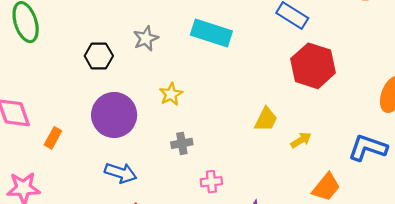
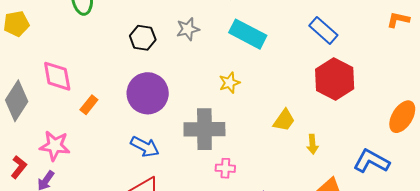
yellow star: (171, 94) -> (230, 83), moved
yellow arrow: (301, 140) -> (312, 144), turned 108
gray cross: (182, 143) -> (204, 129), size x2.0

